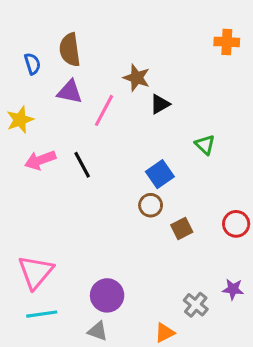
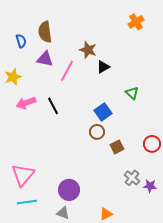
orange cross: (227, 42) -> (136, 22), moved, turned -35
gray cross: (196, 305) -> (132, 178), moved

